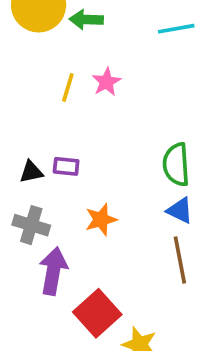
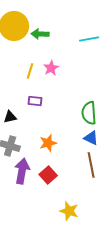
purple rectangle: (66, 166) -> (35, 101), moved
red square: (97, 313) -> (48, 175), moved, size x0.7

